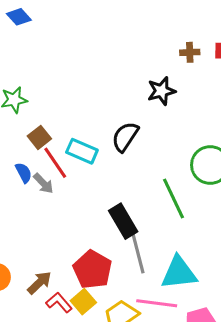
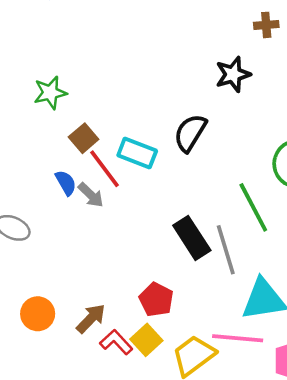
gray line: (138, 253) -> (226, 250), moved
red pentagon: (93, 270) -> (156, 300), size x0.7

